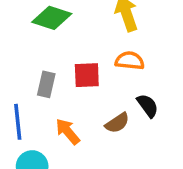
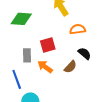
orange semicircle: (130, 61) -> (78, 29), moved
orange arrow: (68, 131) -> (45, 67), moved

